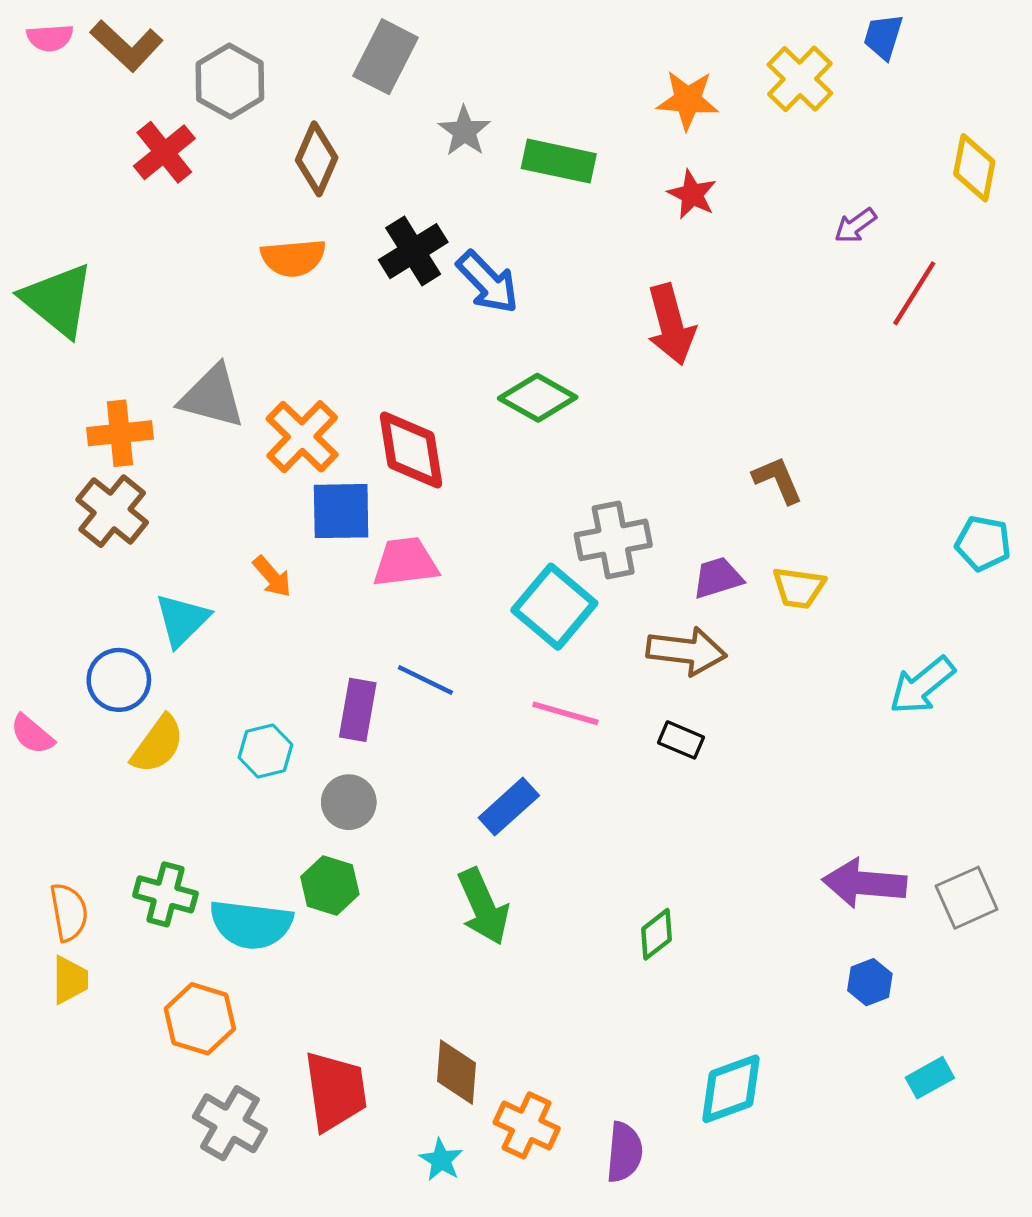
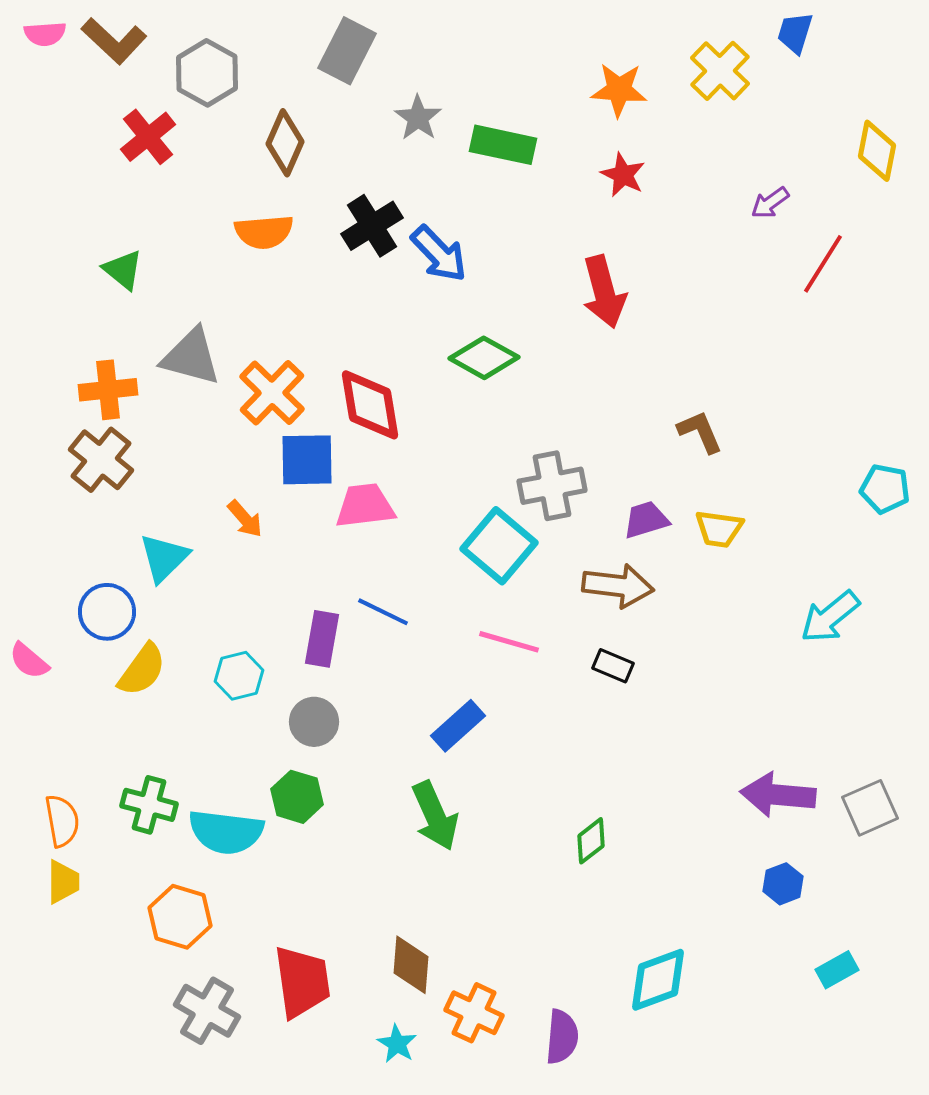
green triangle: (58, 300) -> (123, 270), moved, size x0.6

